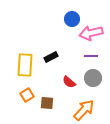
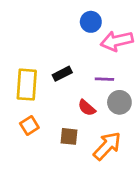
purple line: (91, 56) -> (104, 79), moved
brown square: (47, 103) -> (69, 136), moved

